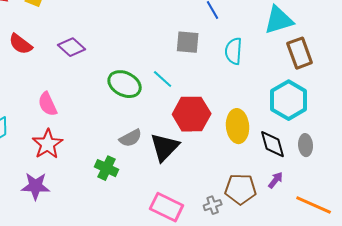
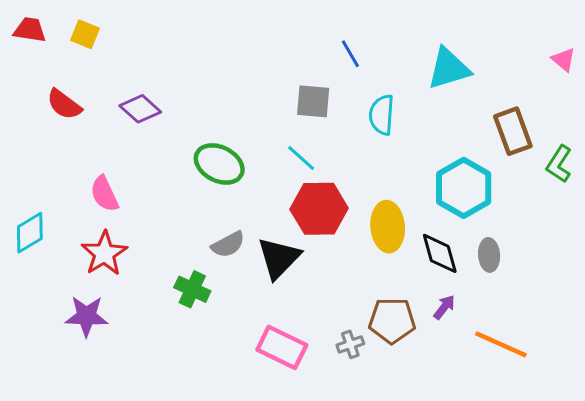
brown rectangle: (300, 53) -> (513, 131), moved
cyan line: (163, 79) -> (301, 158), moved

